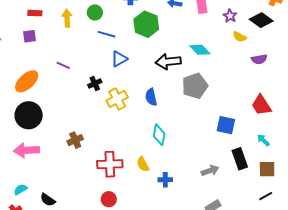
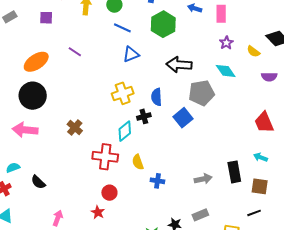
purple star: (230, 16) -> (226, 43), moved
cyan diamond: (200, 50) -> (226, 71), moved
black cross: (95, 84) -> (144, 116), moved
blue square: (226, 125) -> (183, 118), moved, turned 30
cyan diamond: (159, 135) -> (125, 131), moved, turned 30
brown cross: (75, 140) -> (75, 127), turned -35
cyan arrow: (263, 140) -> (260, 157), turned -32
red circle: (109, 199) -> (109, 193), moved

